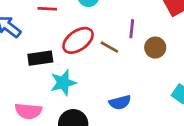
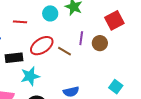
brown circle: (155, 48) -> (100, 43), moved

